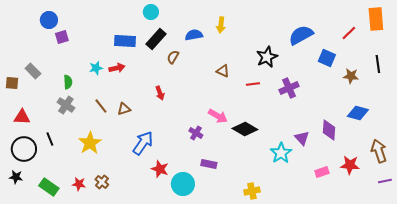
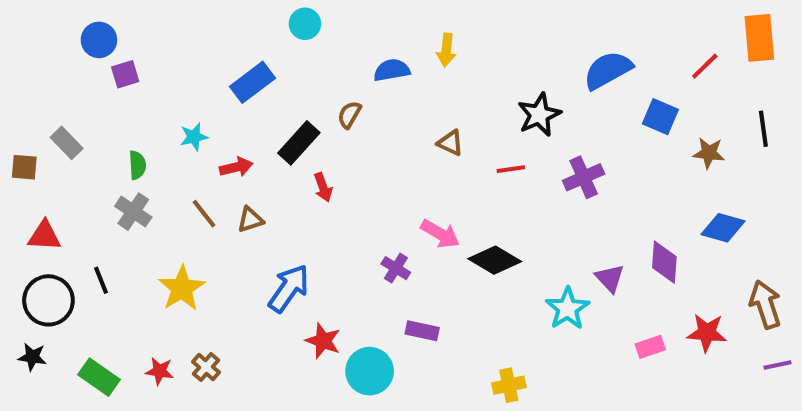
black rectangle: (156, 39) -> (299, 143), moved
blue rectangle: (125, 41) -> (252, 82), turned -40
red arrow: (117, 68) -> (236, 167), moved

